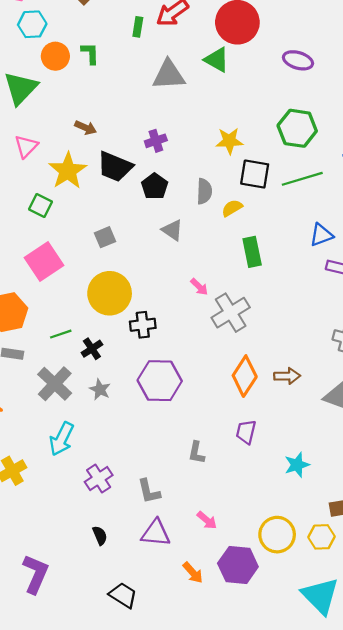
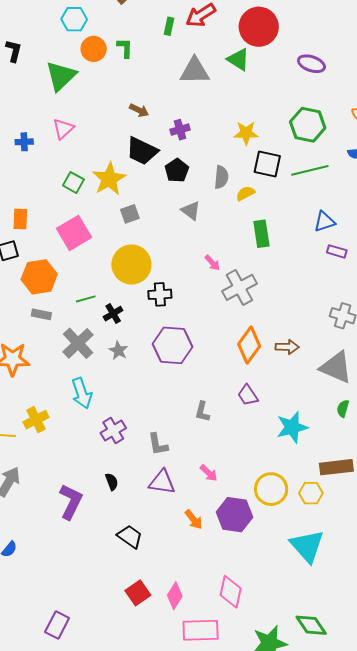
brown arrow: (86, 128) -> (139, 110), moved
yellow star: (68, 171) -> (109, 179), moved
purple trapezoid: (246, 432) -> (248, 395), turned -50
cyan arrow: (62, 439) -> (82, 393), turned -48
cyan star: (297, 465) -> (292, 427), size x1.4
purple L-shape: (36, 574) -> (71, 502), moved

